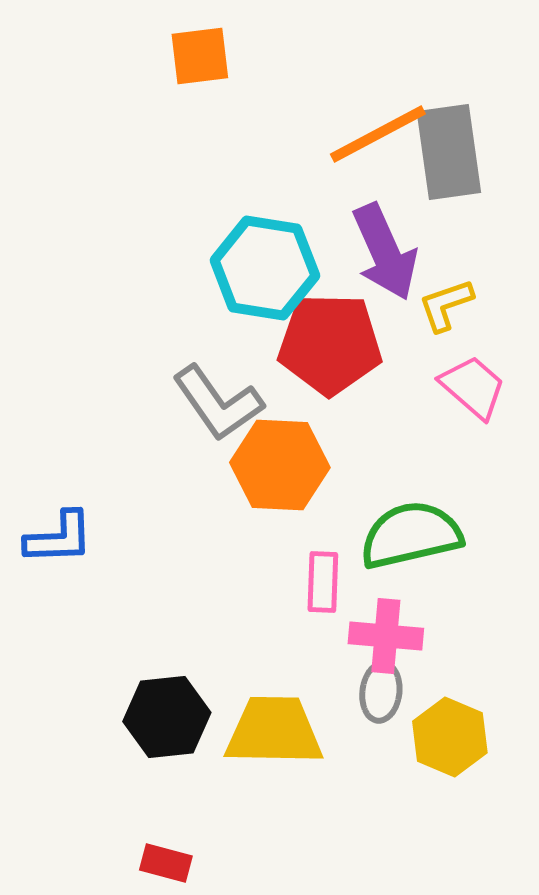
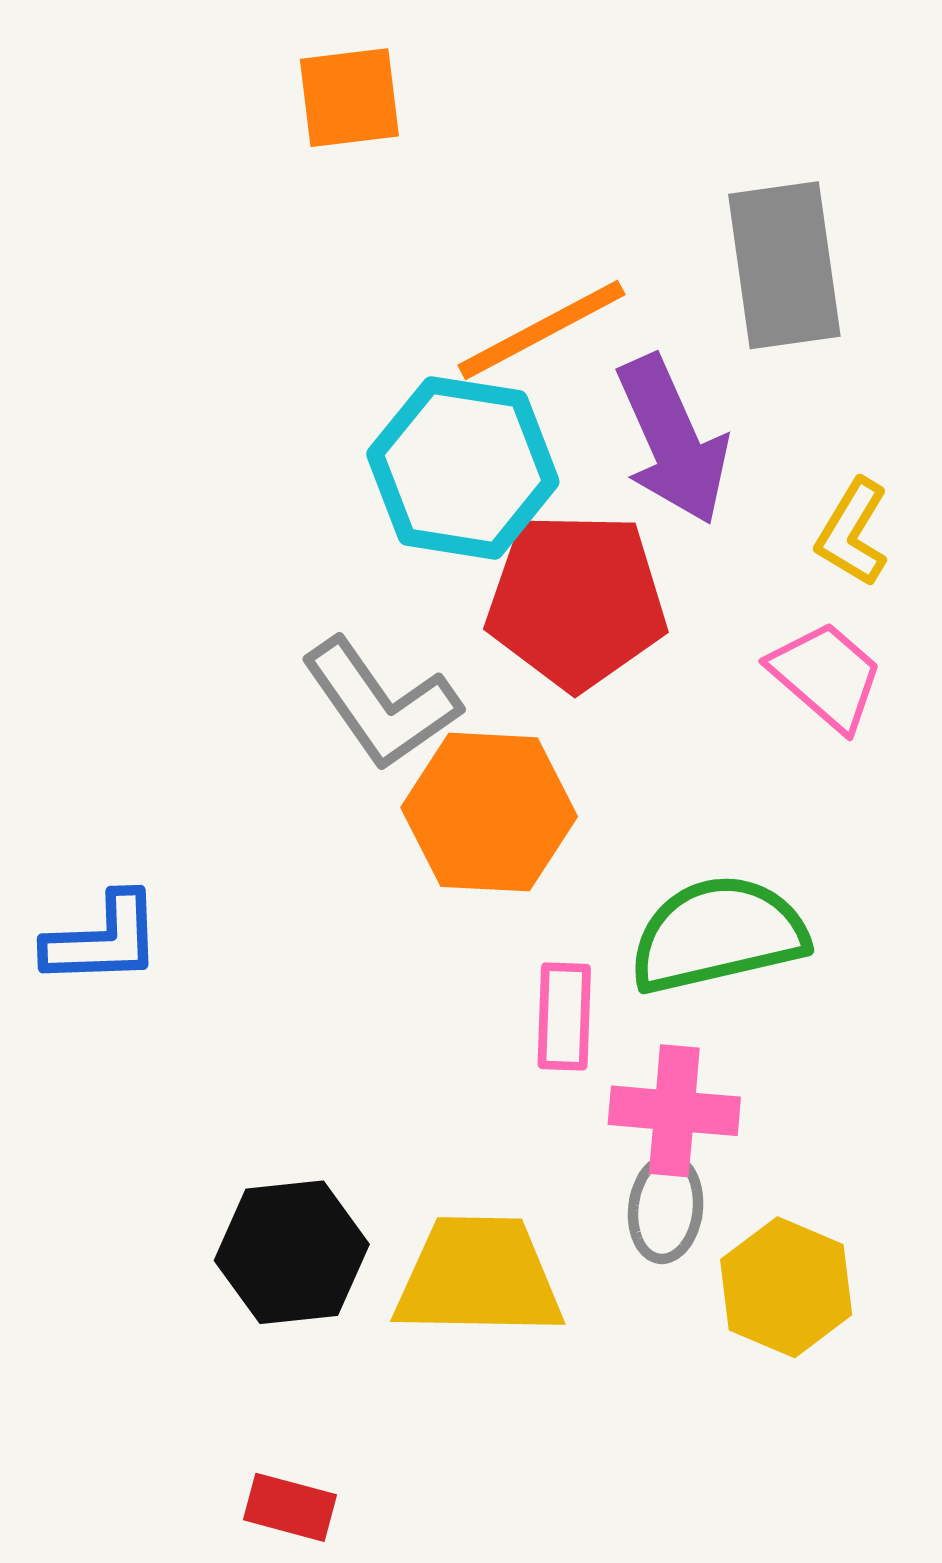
orange line: (378, 134) -> (542, 330), moved
yellow L-shape: (446, 305) -> (852, 533), moved, turned -40

